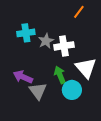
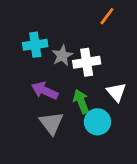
white triangle: (86, 68) -> (116, 92), size x0.7
purple arrow: (23, 77) -> (45, 91), moved

